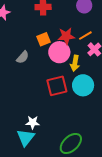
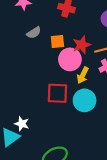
red star: (66, 36) -> (82, 45), turned -30
gray semicircle: (23, 57) -> (34, 33), moved

